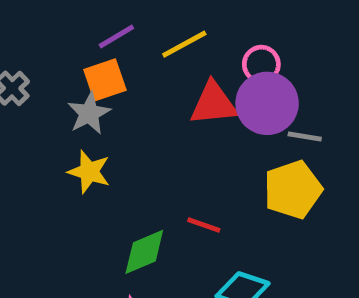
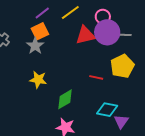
gray line: (305, 137) -> (124, 35), moved
yellow star: (89, 172) -> (38, 80), moved
red line: (204, 225) -> (96, 77), moved

